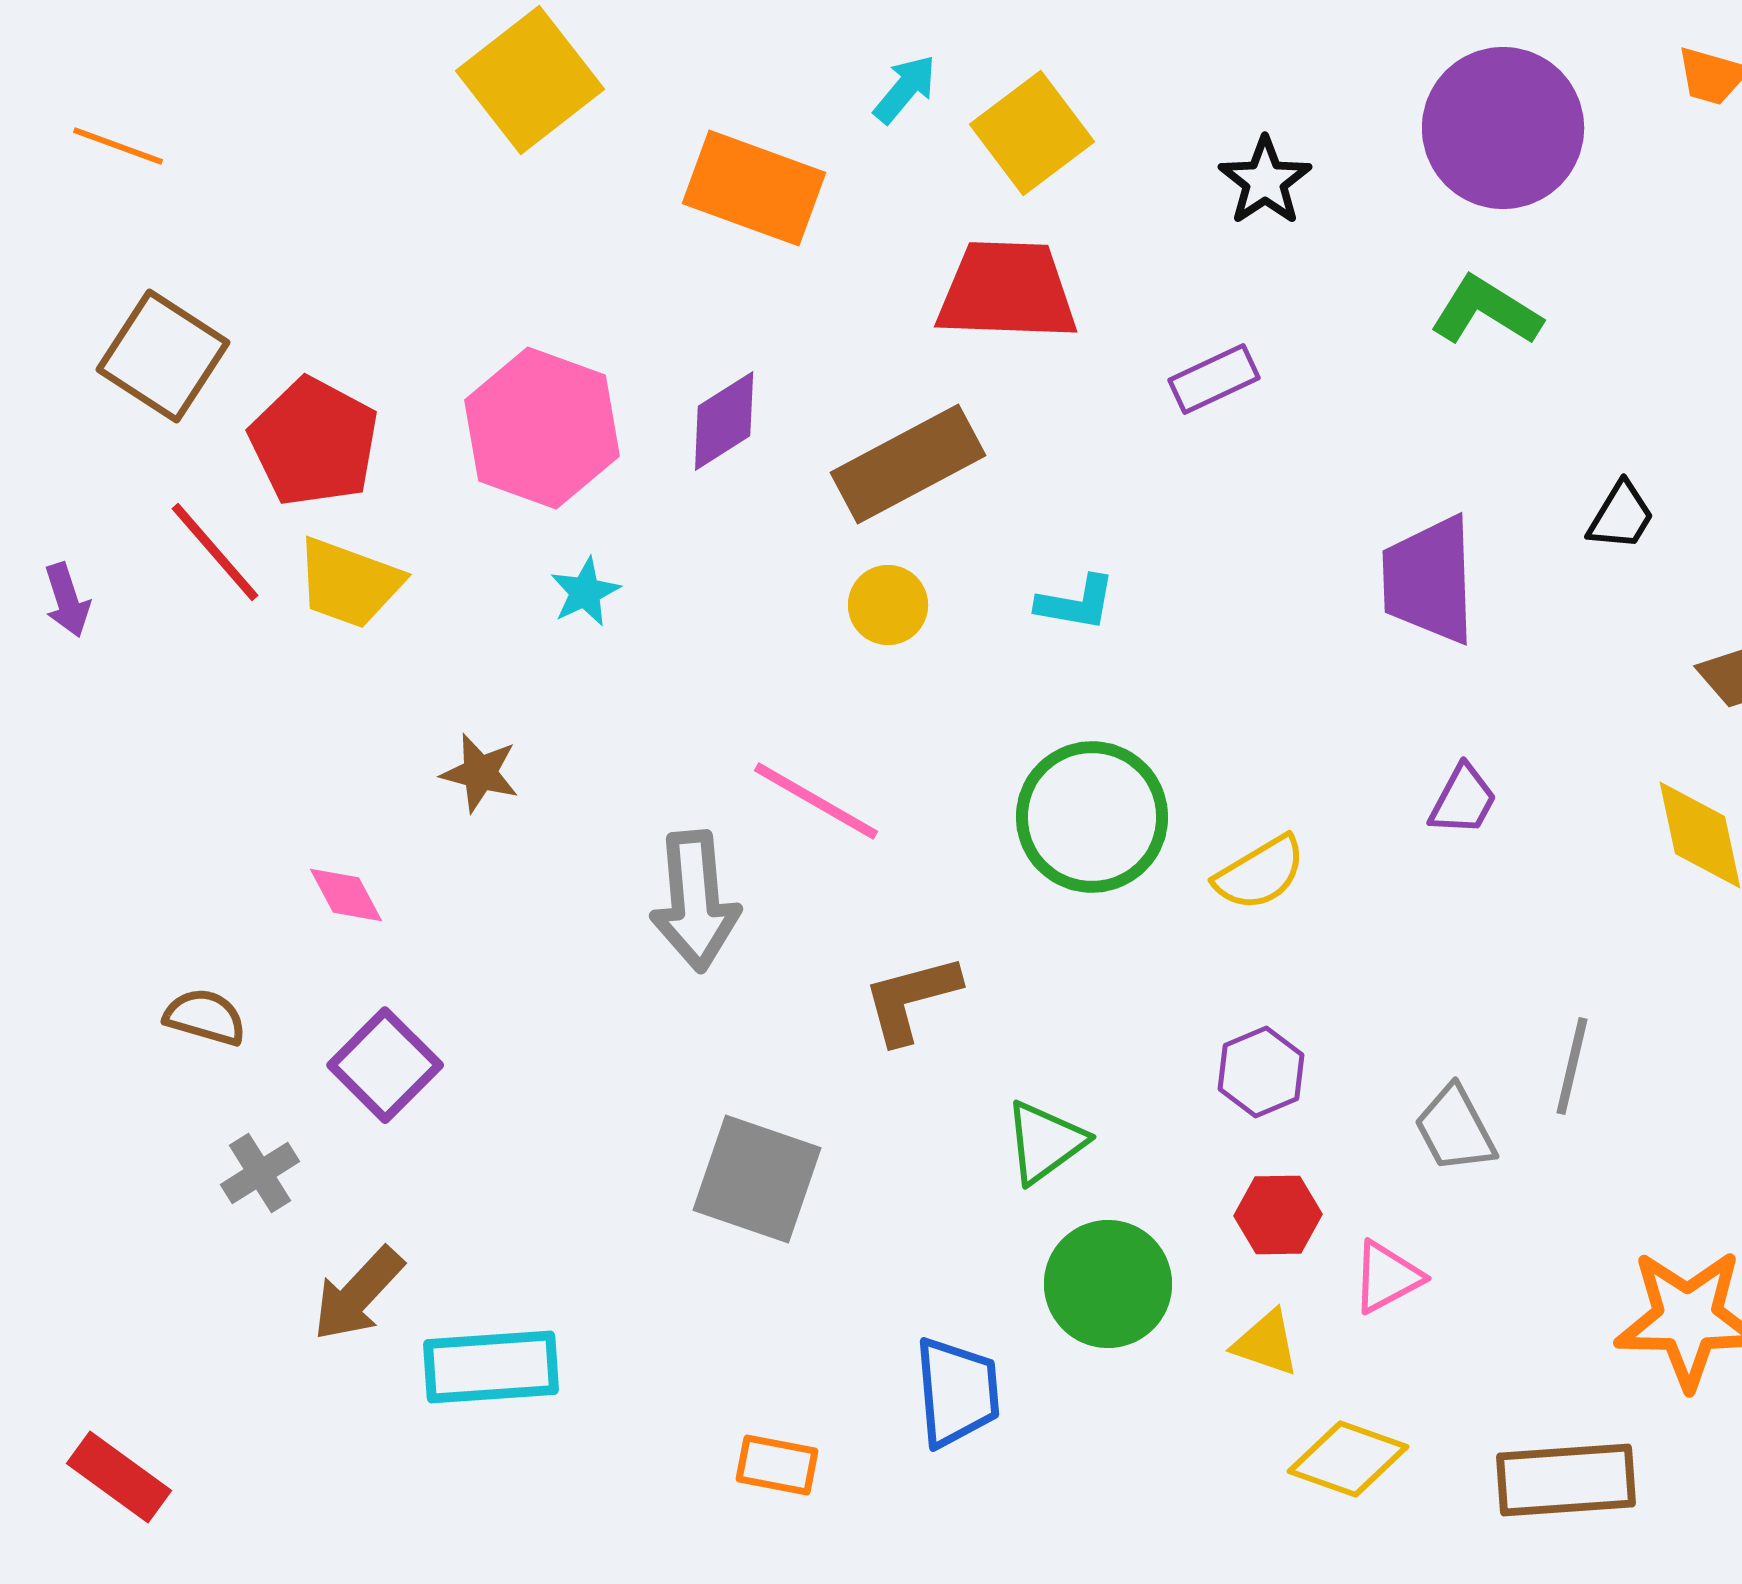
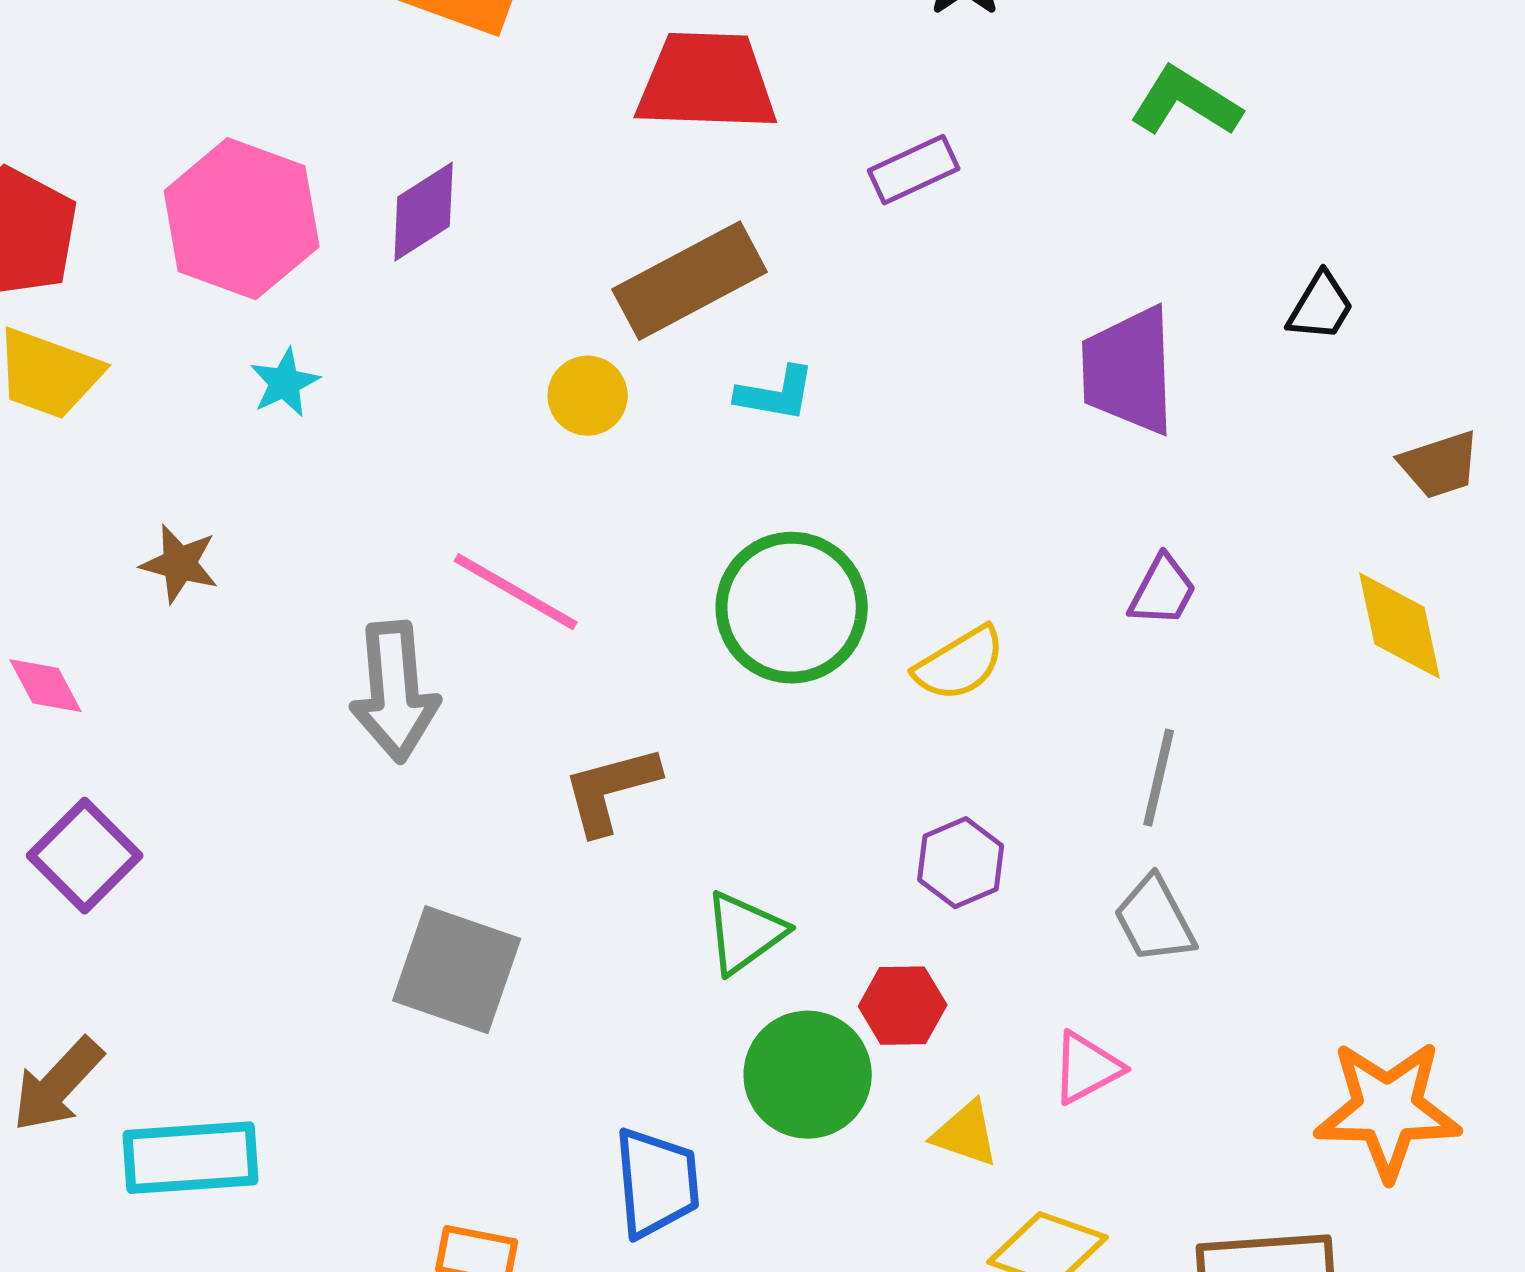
brown rectangle: (908, 464) -> (690, 281), moved
gray line: (1572, 1066) -> (1159, 778), moved
red hexagon: (1278, 1215) -> (903, 1006), moved

